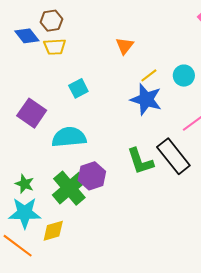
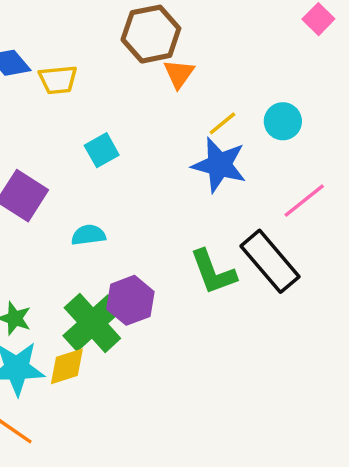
brown hexagon: (51, 21) -> (151, 34), moved, size x1.5
cyan semicircle: (69, 137) -> (88, 235), size x0.6
yellow diamond: (53, 231) -> (67, 366), moved

